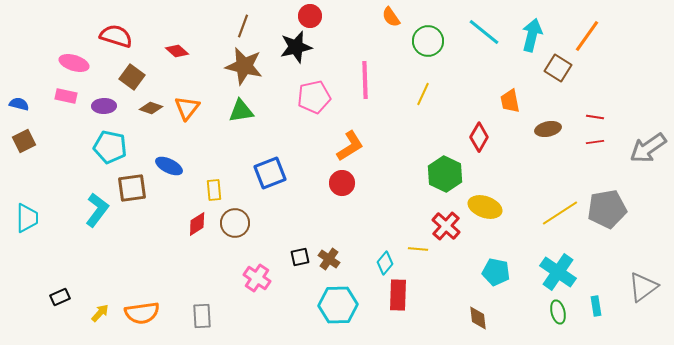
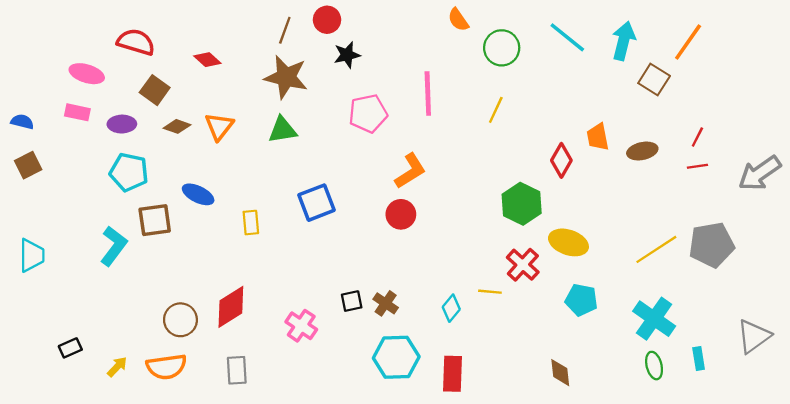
red circle: (310, 16) -> (327, 20), moved
black star: (296, 47) -> (347, 55), size x0.7
orange trapezoid: (510, 101) -> (598, 137), moved
red line: (595, 117) -> (697, 137), turned -72
brown circle: (235, 223) -> (180, 320), moved
red diamond: (197, 224) -> (231, 307), moved, size x1.5
cyan pentagon: (496, 272) -> (581, 300), moved
red rectangle: (398, 295) -> (452, 374), moved

